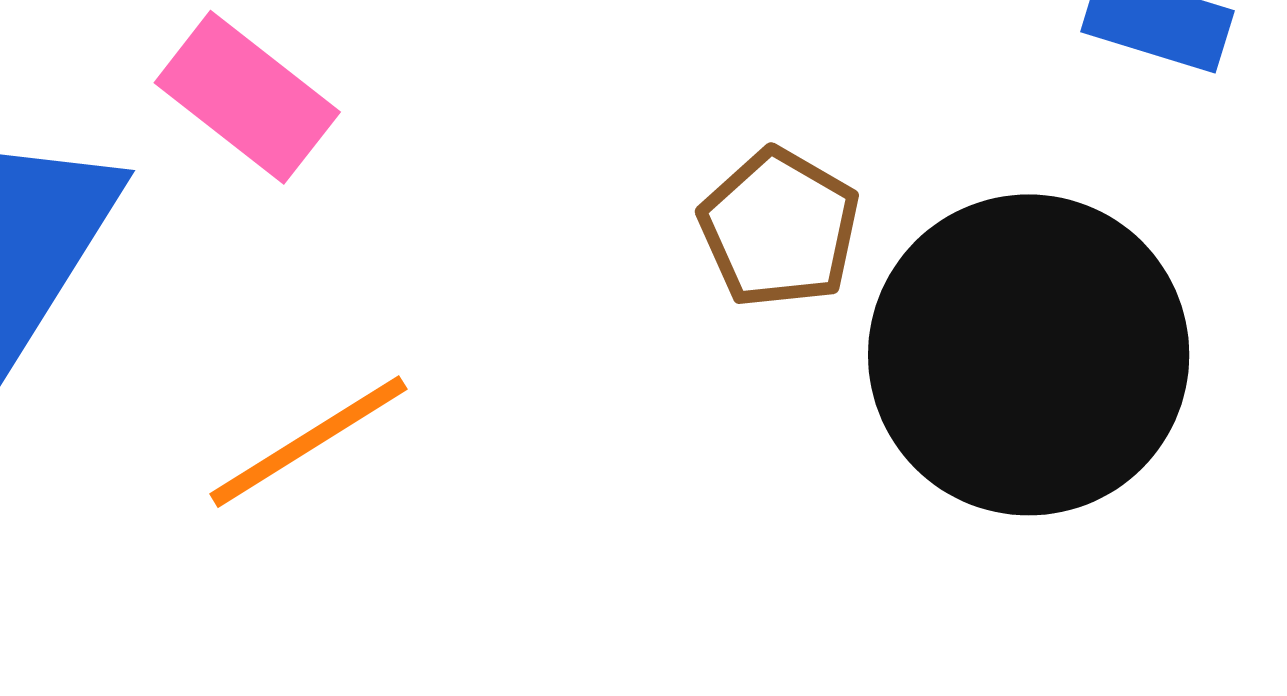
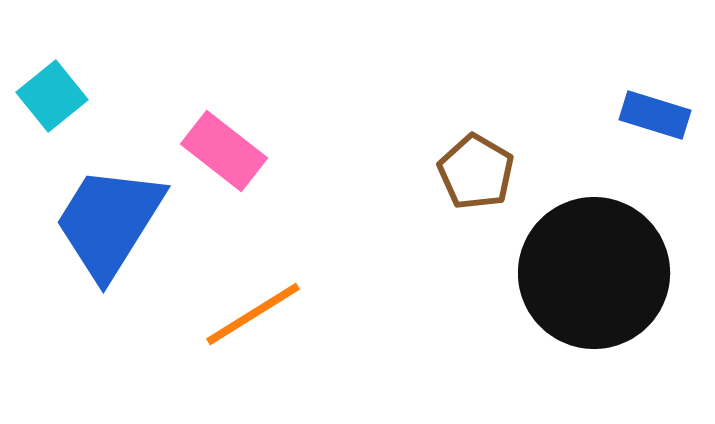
brown pentagon: (779, 228) -> (476, 172), moved

